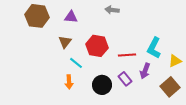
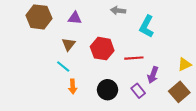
cyan L-shape: (154, 48) -> (147, 26), moved
cyan line: (76, 63) -> (63, 66), moved
purple rectangle: (125, 79) -> (138, 91), moved

